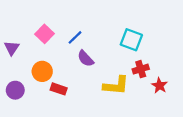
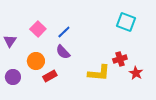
cyan square: (131, 40) -> (126, 22), moved
purple semicircle: (86, 58) -> (63, 52), moved
red rectangle: (59, 89) -> (50, 76), turned -48

